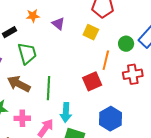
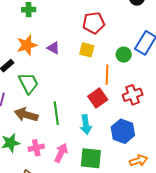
orange star: (33, 16) -> (27, 45), size x1.5
red cross: (133, 74) -> (133, 95), moved
cyan arrow: (66, 112) -> (86, 125), moved

